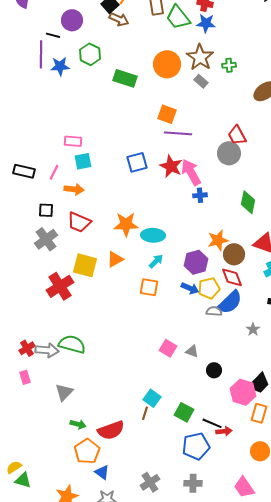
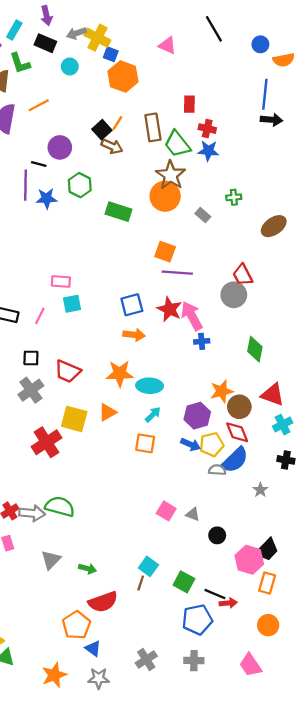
brown star: (200, 57) -> (171, 175), moved
orange arrow: (74, 189) -> (134, 335), moved
green arrow: (78, 424) -> (87, 569), moved

